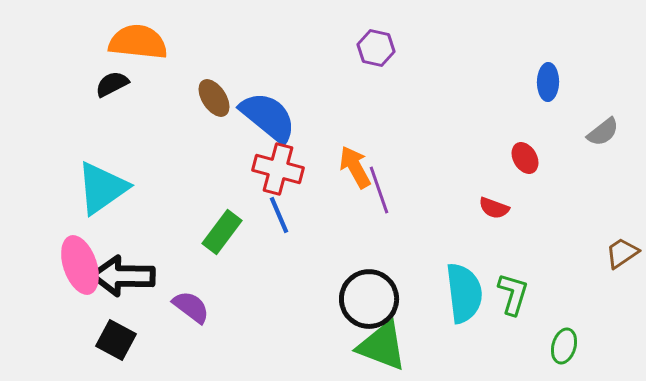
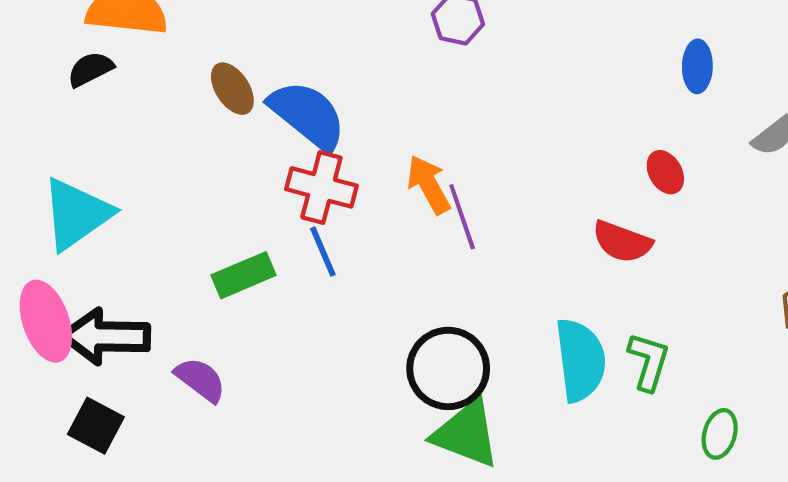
red semicircle: (494, 208) -> (622, 242), size x1.4
green rectangle: (222, 232) -> (244, 275), turned 30

